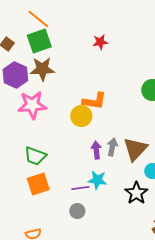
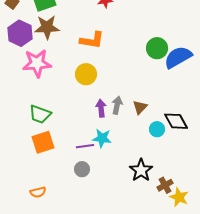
orange L-shape: (94, 101) -> (92, 40), moved
brown triangle: (135, 149) -> (140, 107), size x0.6
black star: (136, 193) -> (141, 170), moved

